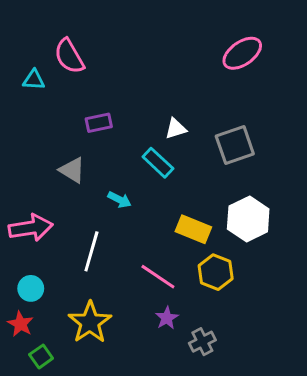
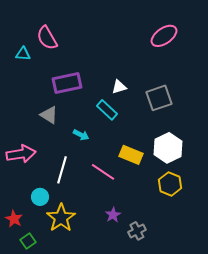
purple rectangle: (99, 123) -> (67, 83), size x1.6
yellow hexagon: (216, 272) -> (170, 184), moved
pink line: (158, 277) -> (103, 172), moved
cyan circle: (31, 288) -> (40, 197), moved

